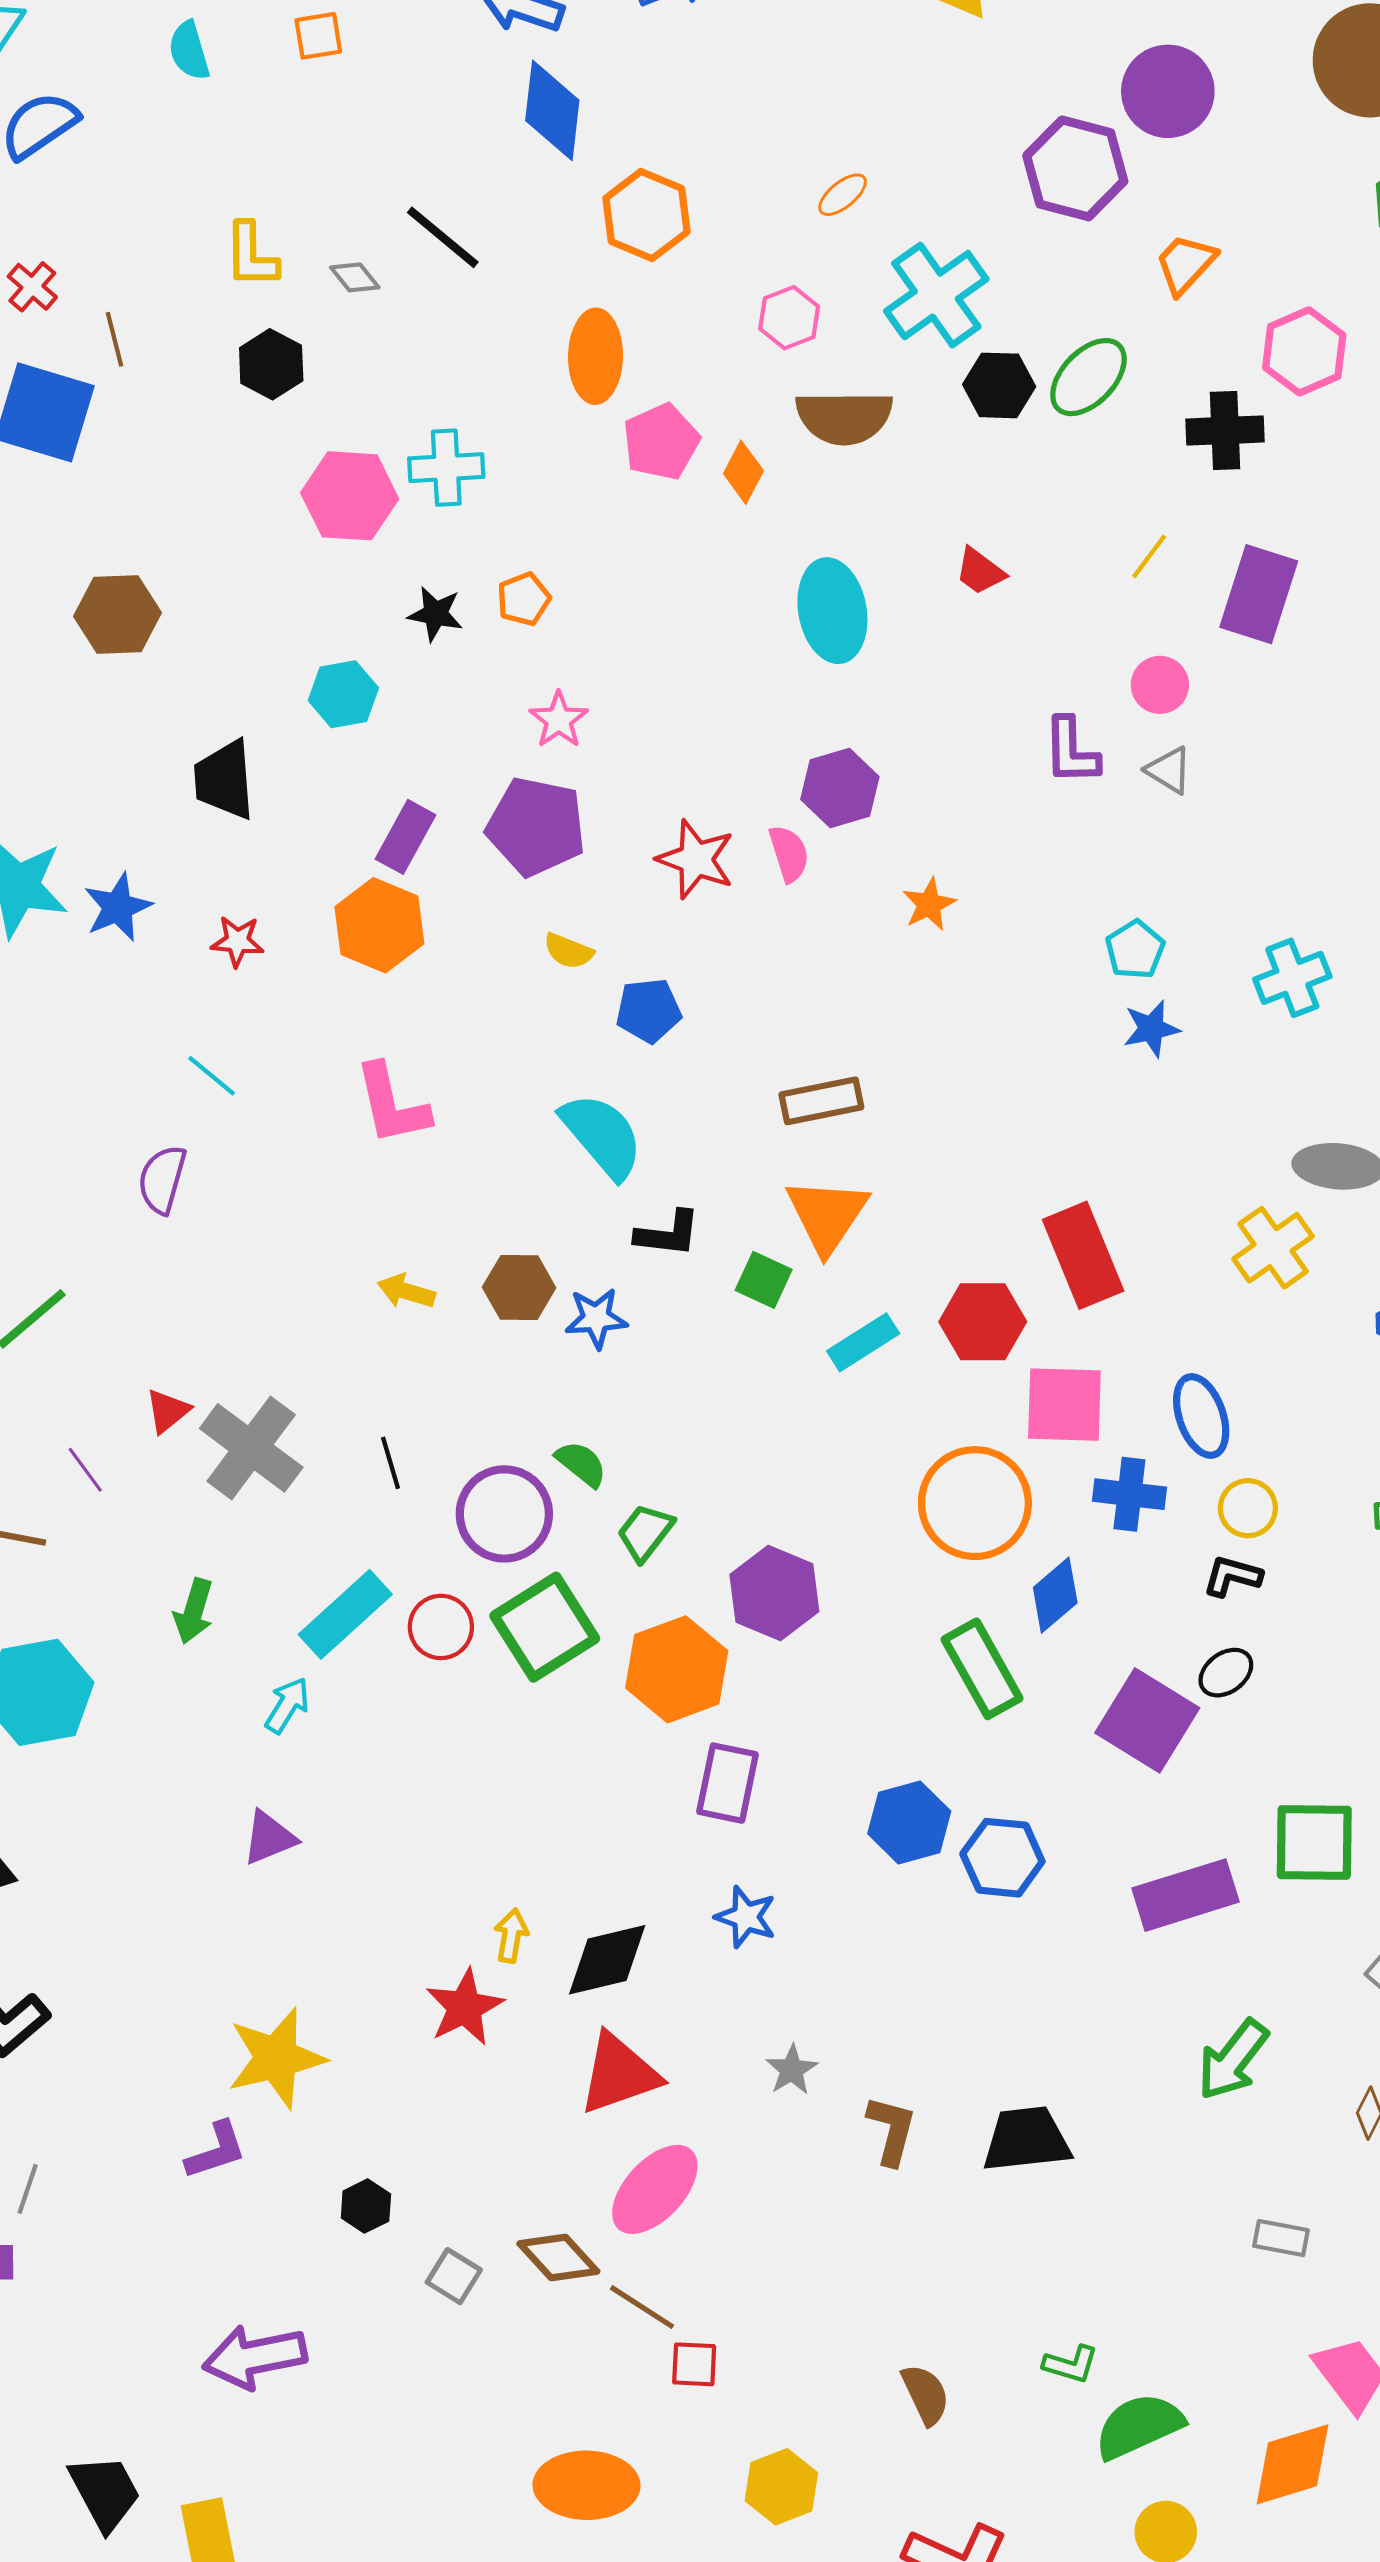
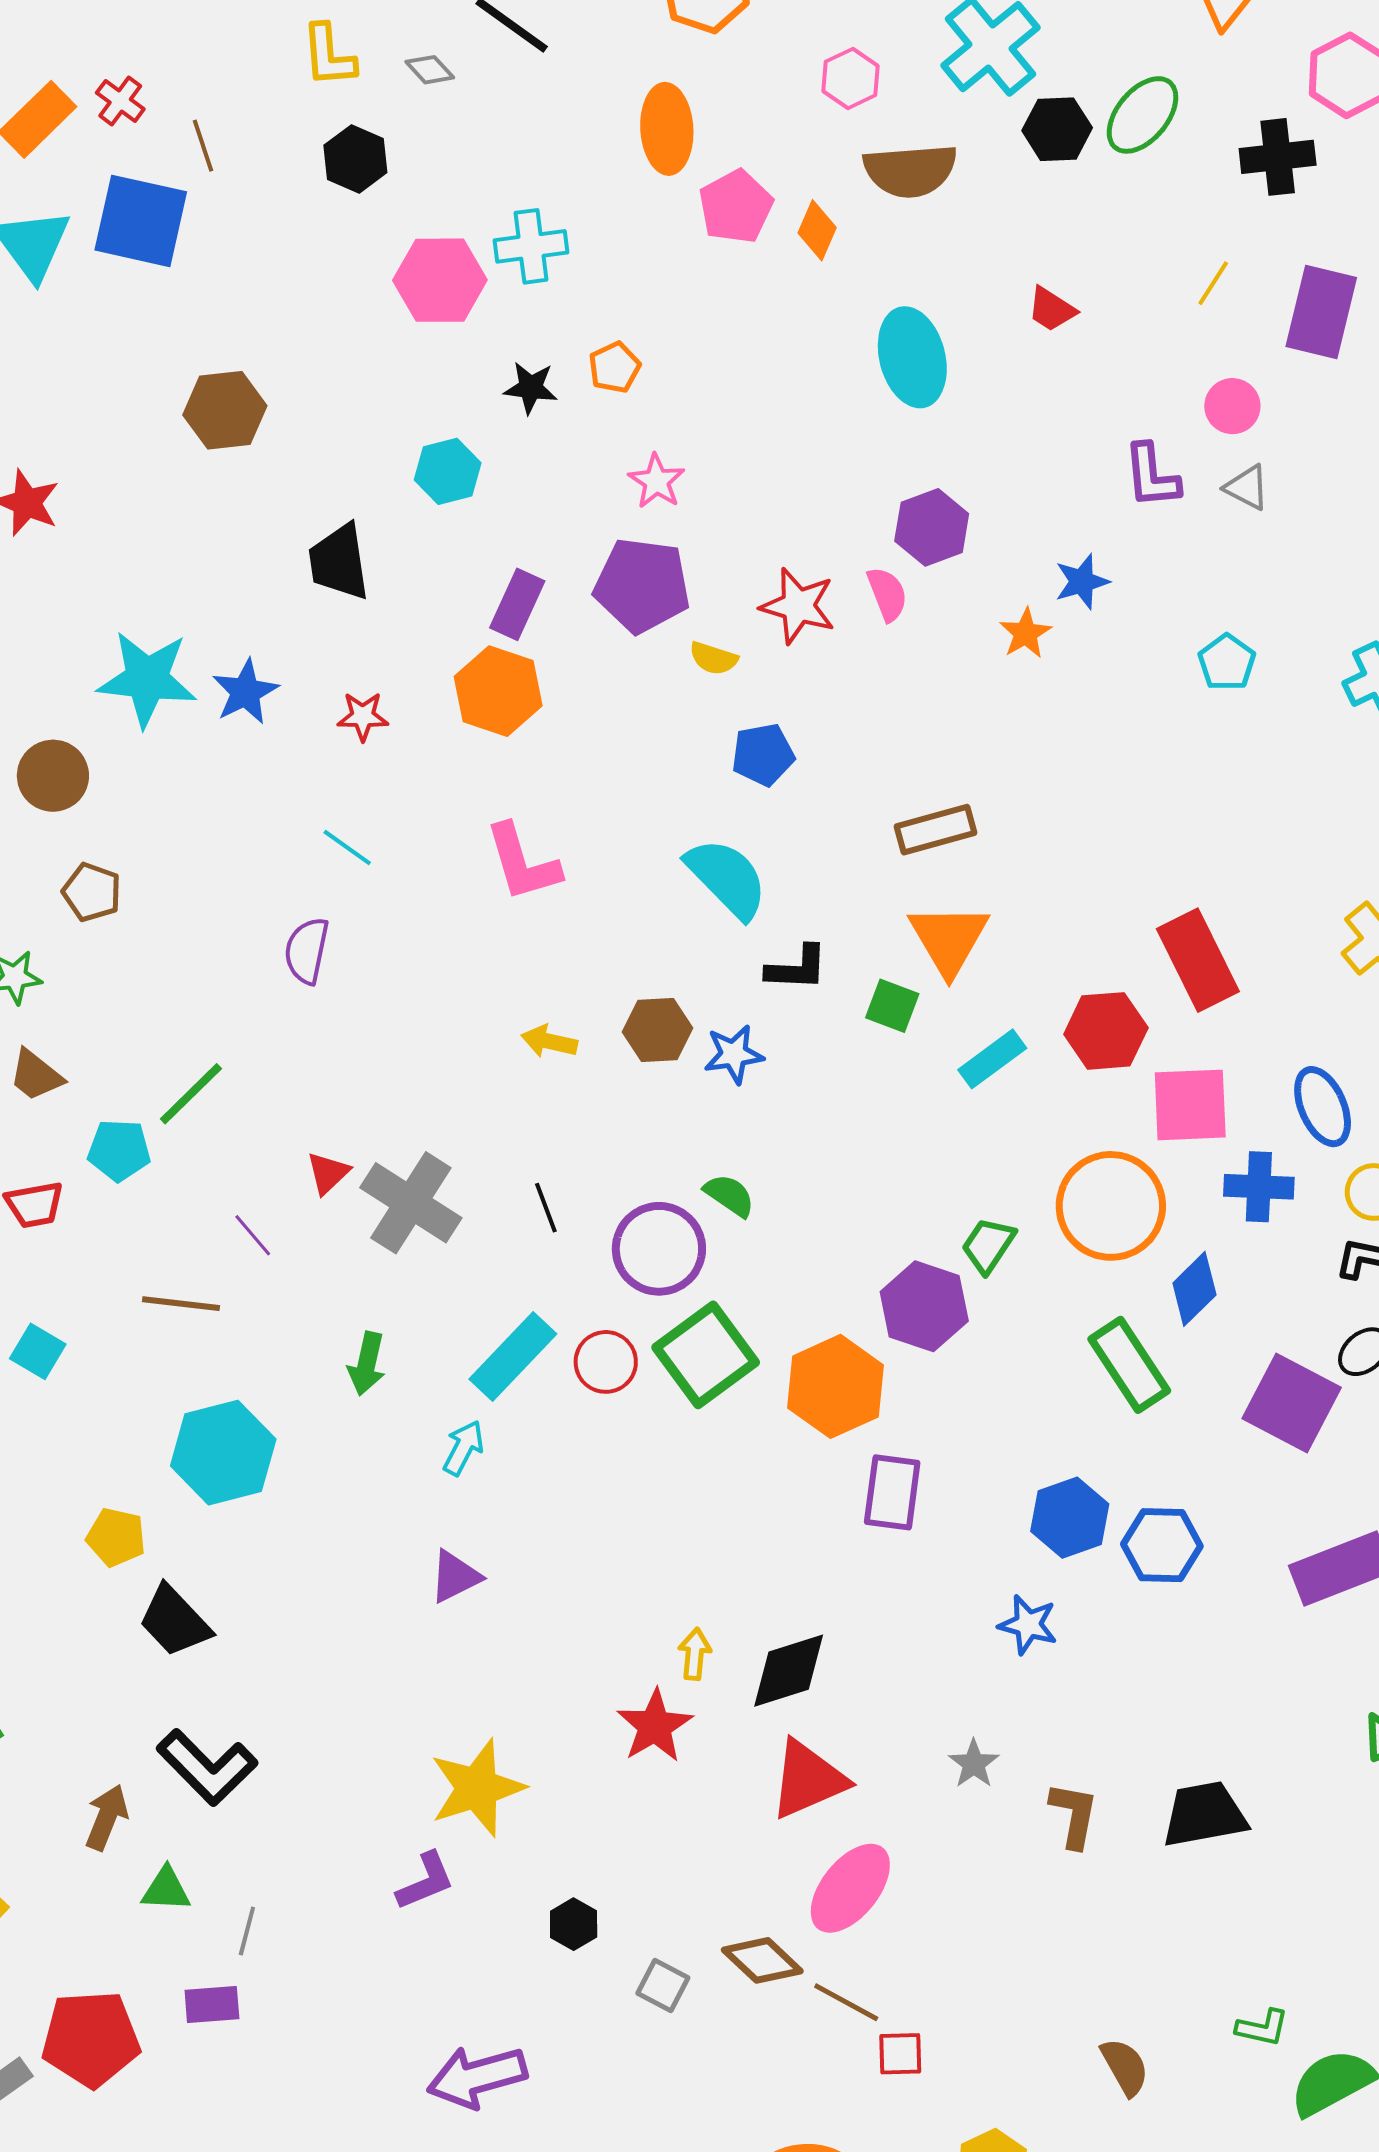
yellow semicircle: (568, 951) -> (714, 658), moved
blue star: (1151, 1029) -> (1082, 582), moved
green trapezoid: (645, 1532) -> (988, 1245), moved
blue star: (746, 1917) -> (1028, 1625), moved

